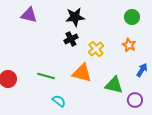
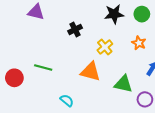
black star: (75, 17) -> (114, 14), moved
black cross: (71, 39) -> (75, 29), moved
green line: (46, 76) -> (43, 68), moved

